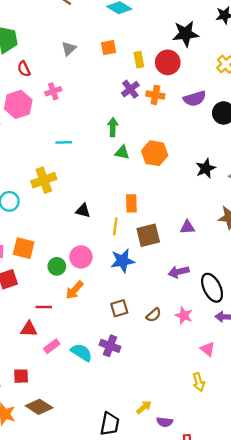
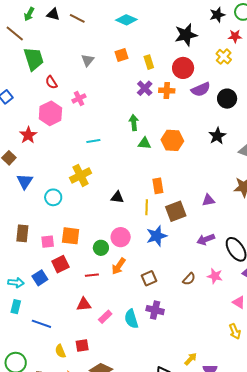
red circle: (168, 62) -> (183, 68), moved
black star: (206, 168) -> (217, 136), moved
red line: (44, 307) -> (92, 275), moved
brown square: (119, 308) -> (149, 278), moved
cyan semicircle: (81, 353) -> (131, 319), turned -132

